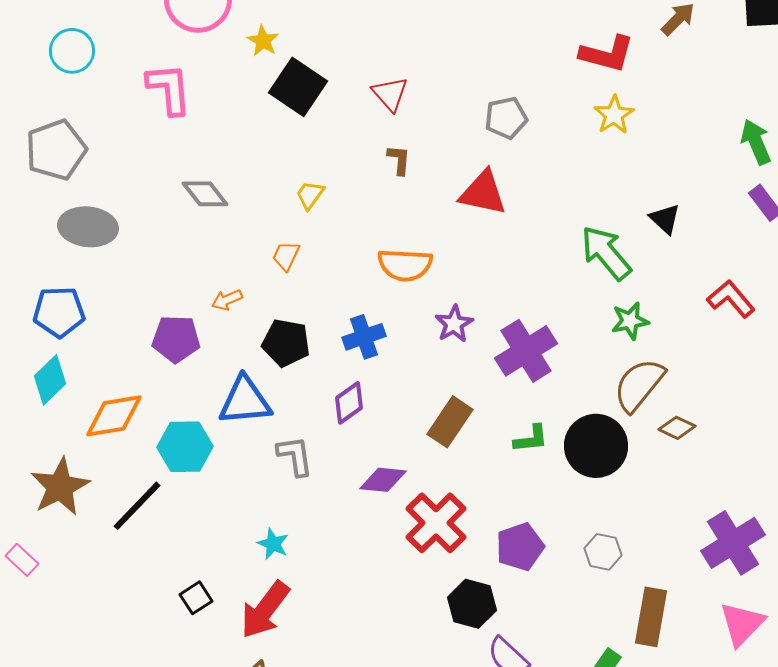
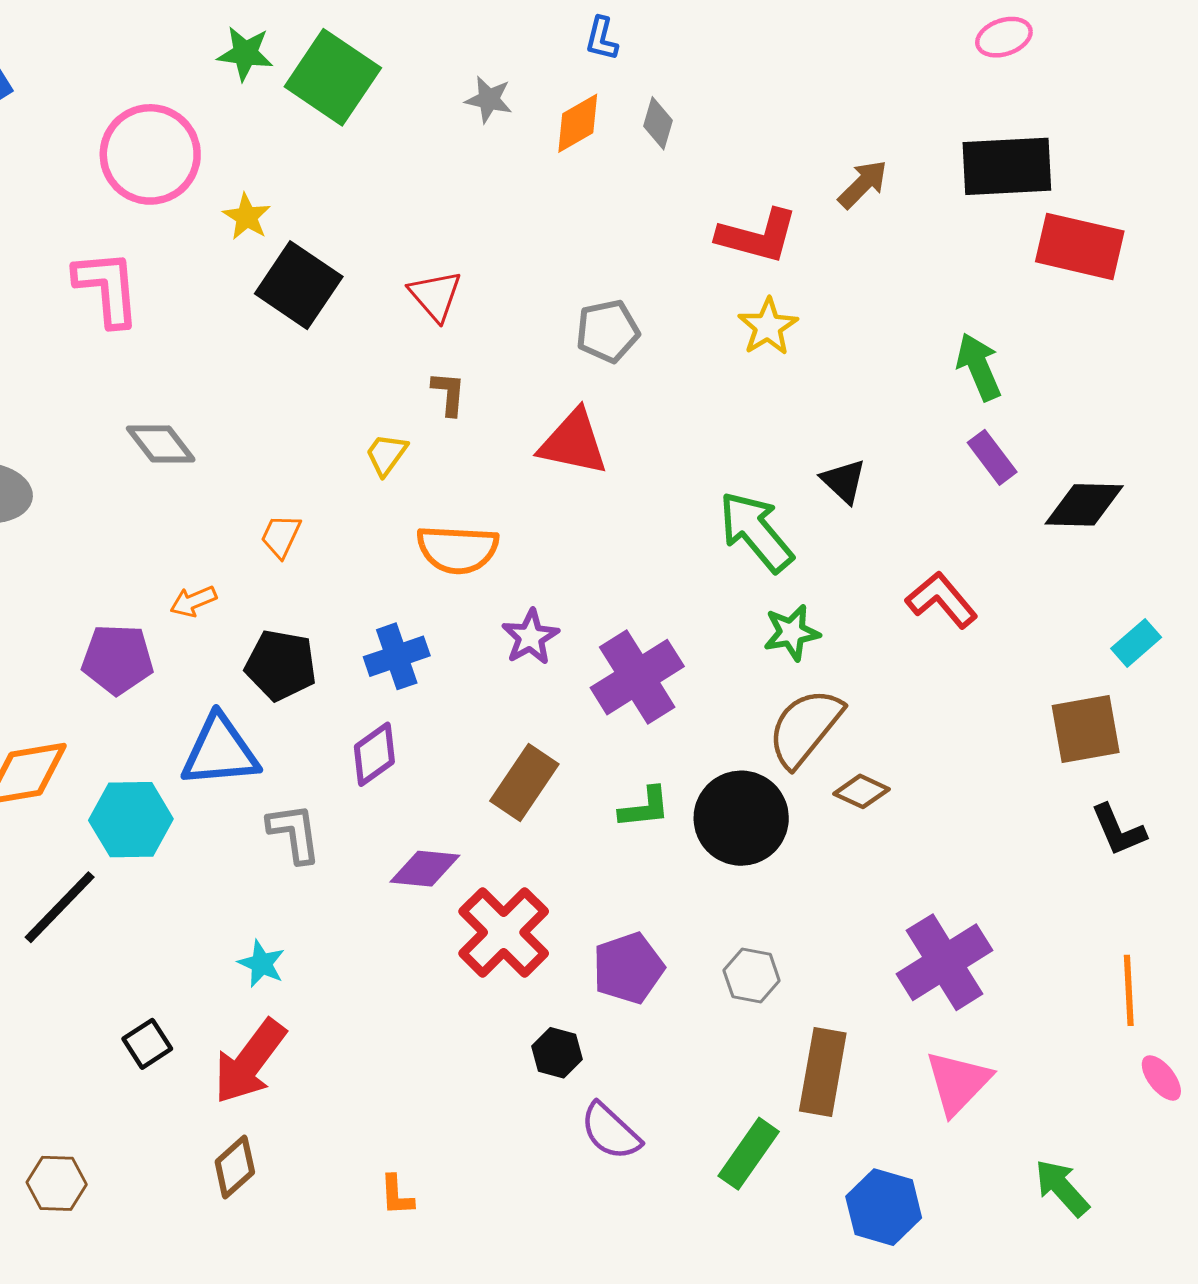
yellow trapezoid: (310, 195) -> (386, 454), moved
black hexagon: (472, 604) -> (557, 1053), size x0.7

